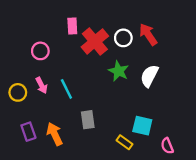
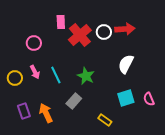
red arrow: (148, 34) -> (125, 29), turned 120
green star: (119, 71) -> (86, 76), moved
gray rectangle: (88, 120) -> (74, 101), turned 49
cyan square: (142, 126) -> (126, 98), moved, turned -30
pink semicircle: (167, 146) -> (149, 99), moved

